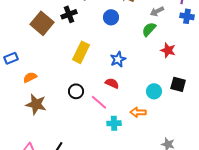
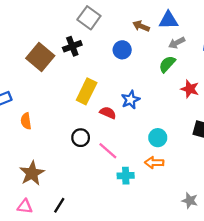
orange semicircle: (30, 77) -> (26, 121), turned -72
red semicircle: (112, 83) -> (108, 113), moved
cyan circle: (154, 91) -> (158, 138), moved
brown star: (36, 104) -> (32, 173), moved, turned 30

